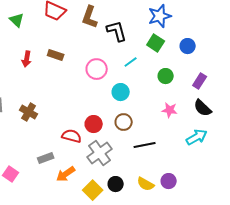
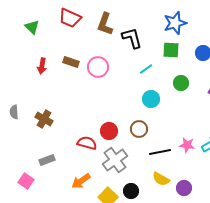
green square: (156, 43) -> (171, 50), turned -30
pink circle: (97, 69) -> (98, 67), moved
cyan circle: (121, 92) -> (151, 99), moved
pink star: (170, 110) -> (187, 145), moved
gray rectangle: (46, 158) -> (47, 160), moved
yellow semicircle: (146, 184) -> (161, 179), moved

